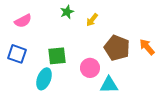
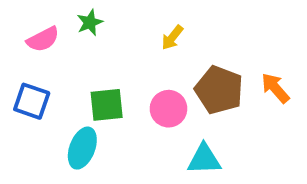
green star: (67, 12) -> (90, 22), moved
pink circle: (90, 68) -> (168, 109), moved

